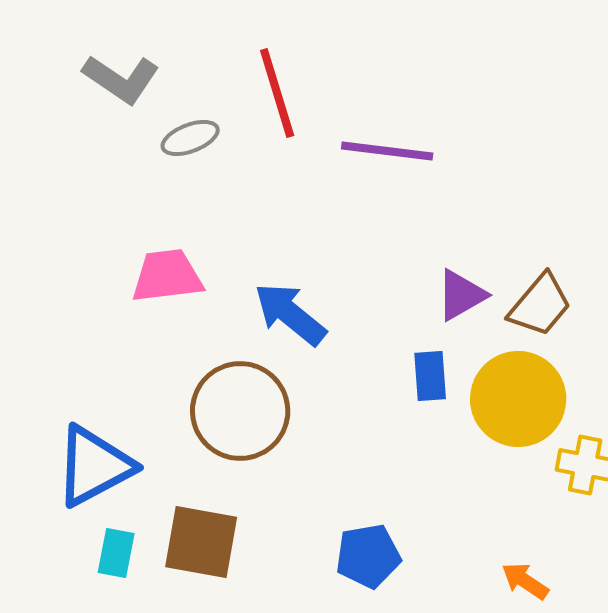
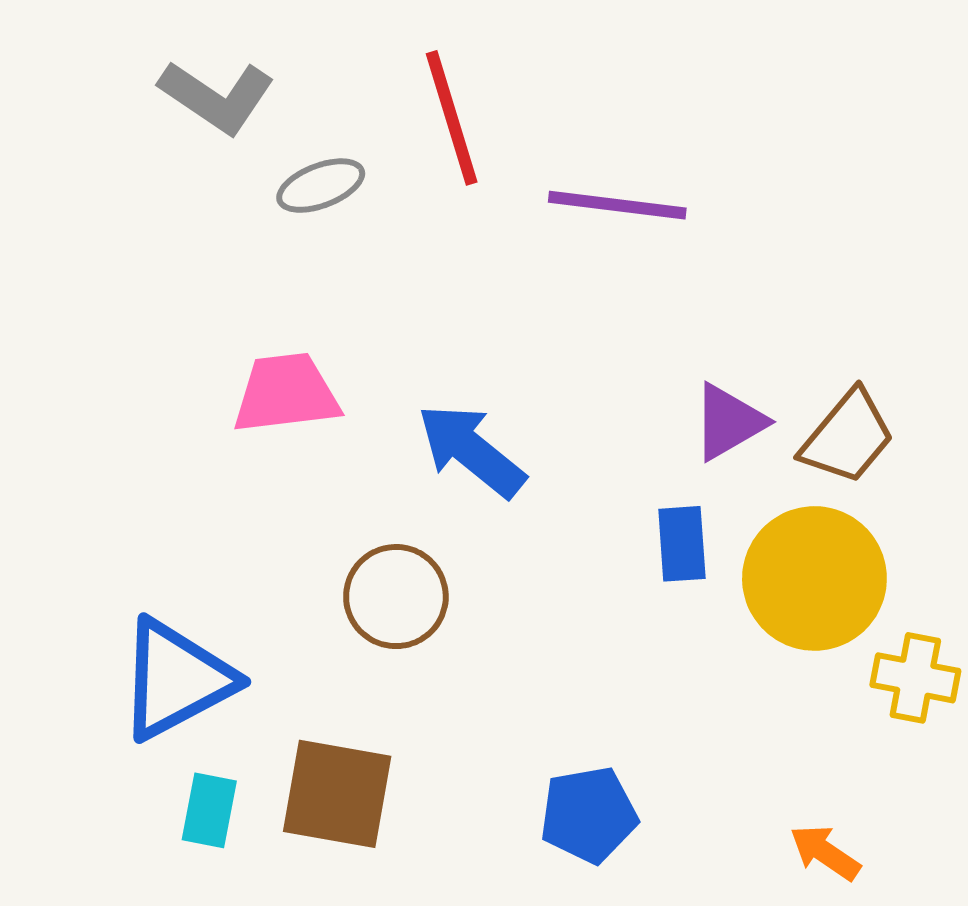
brown circle: (240, 411) -> (396, 597), size x0.7

